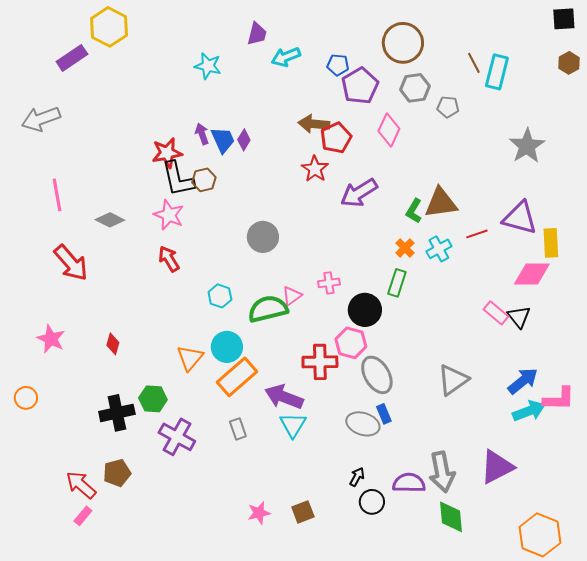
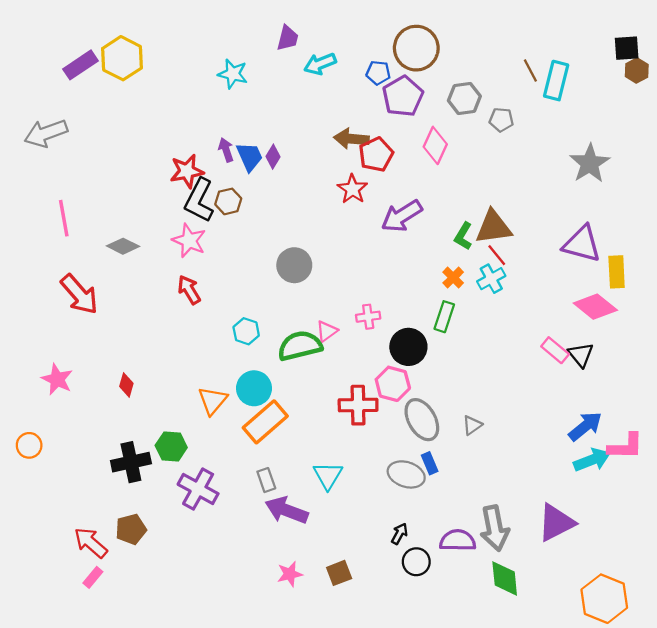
black square: (564, 19) -> (627, 48), moved
yellow hexagon: (109, 27) -> (122, 58), moved
brown circle: (403, 43) -> (416, 48), moved
black L-shape: (178, 179) -> (199, 200), turned 39
red line: (477, 234) -> (497, 255), moved, turned 70
pink diamond: (532, 274) -> (595, 307), turned 39
gray triangle: (453, 380) -> (472, 425), moved, size x0.6
purple arrow: (284, 397) -> (286, 510), moved

